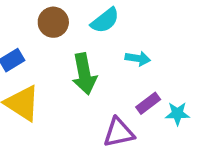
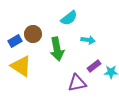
brown circle: (53, 22) -> (33, 34), moved

